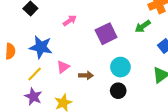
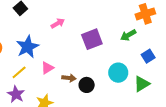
blue star: (41, 47) -> (27, 47), turned 30
cyan circle: (120, 67) -> (118, 73), moved
black circle: (118, 91) -> (87, 85), moved

